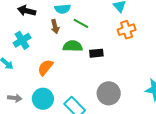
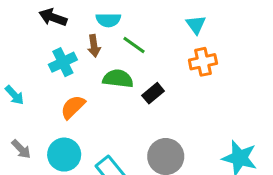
cyan cross: (22, 40) -> (63, 62), moved
black rectangle: (96, 53) -> (153, 93), turned -40
gray arrow: (15, 98) -> (21, 149), turned 32

